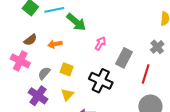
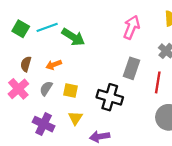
brown semicircle: (30, 40) -> (26, 64), turned 152
pink arrow: (100, 43) -> (131, 27), moved, size x1.5
pink cross: (20, 61) -> (18, 89), turned 30
gray semicircle: (44, 73) -> (46, 88), moved

